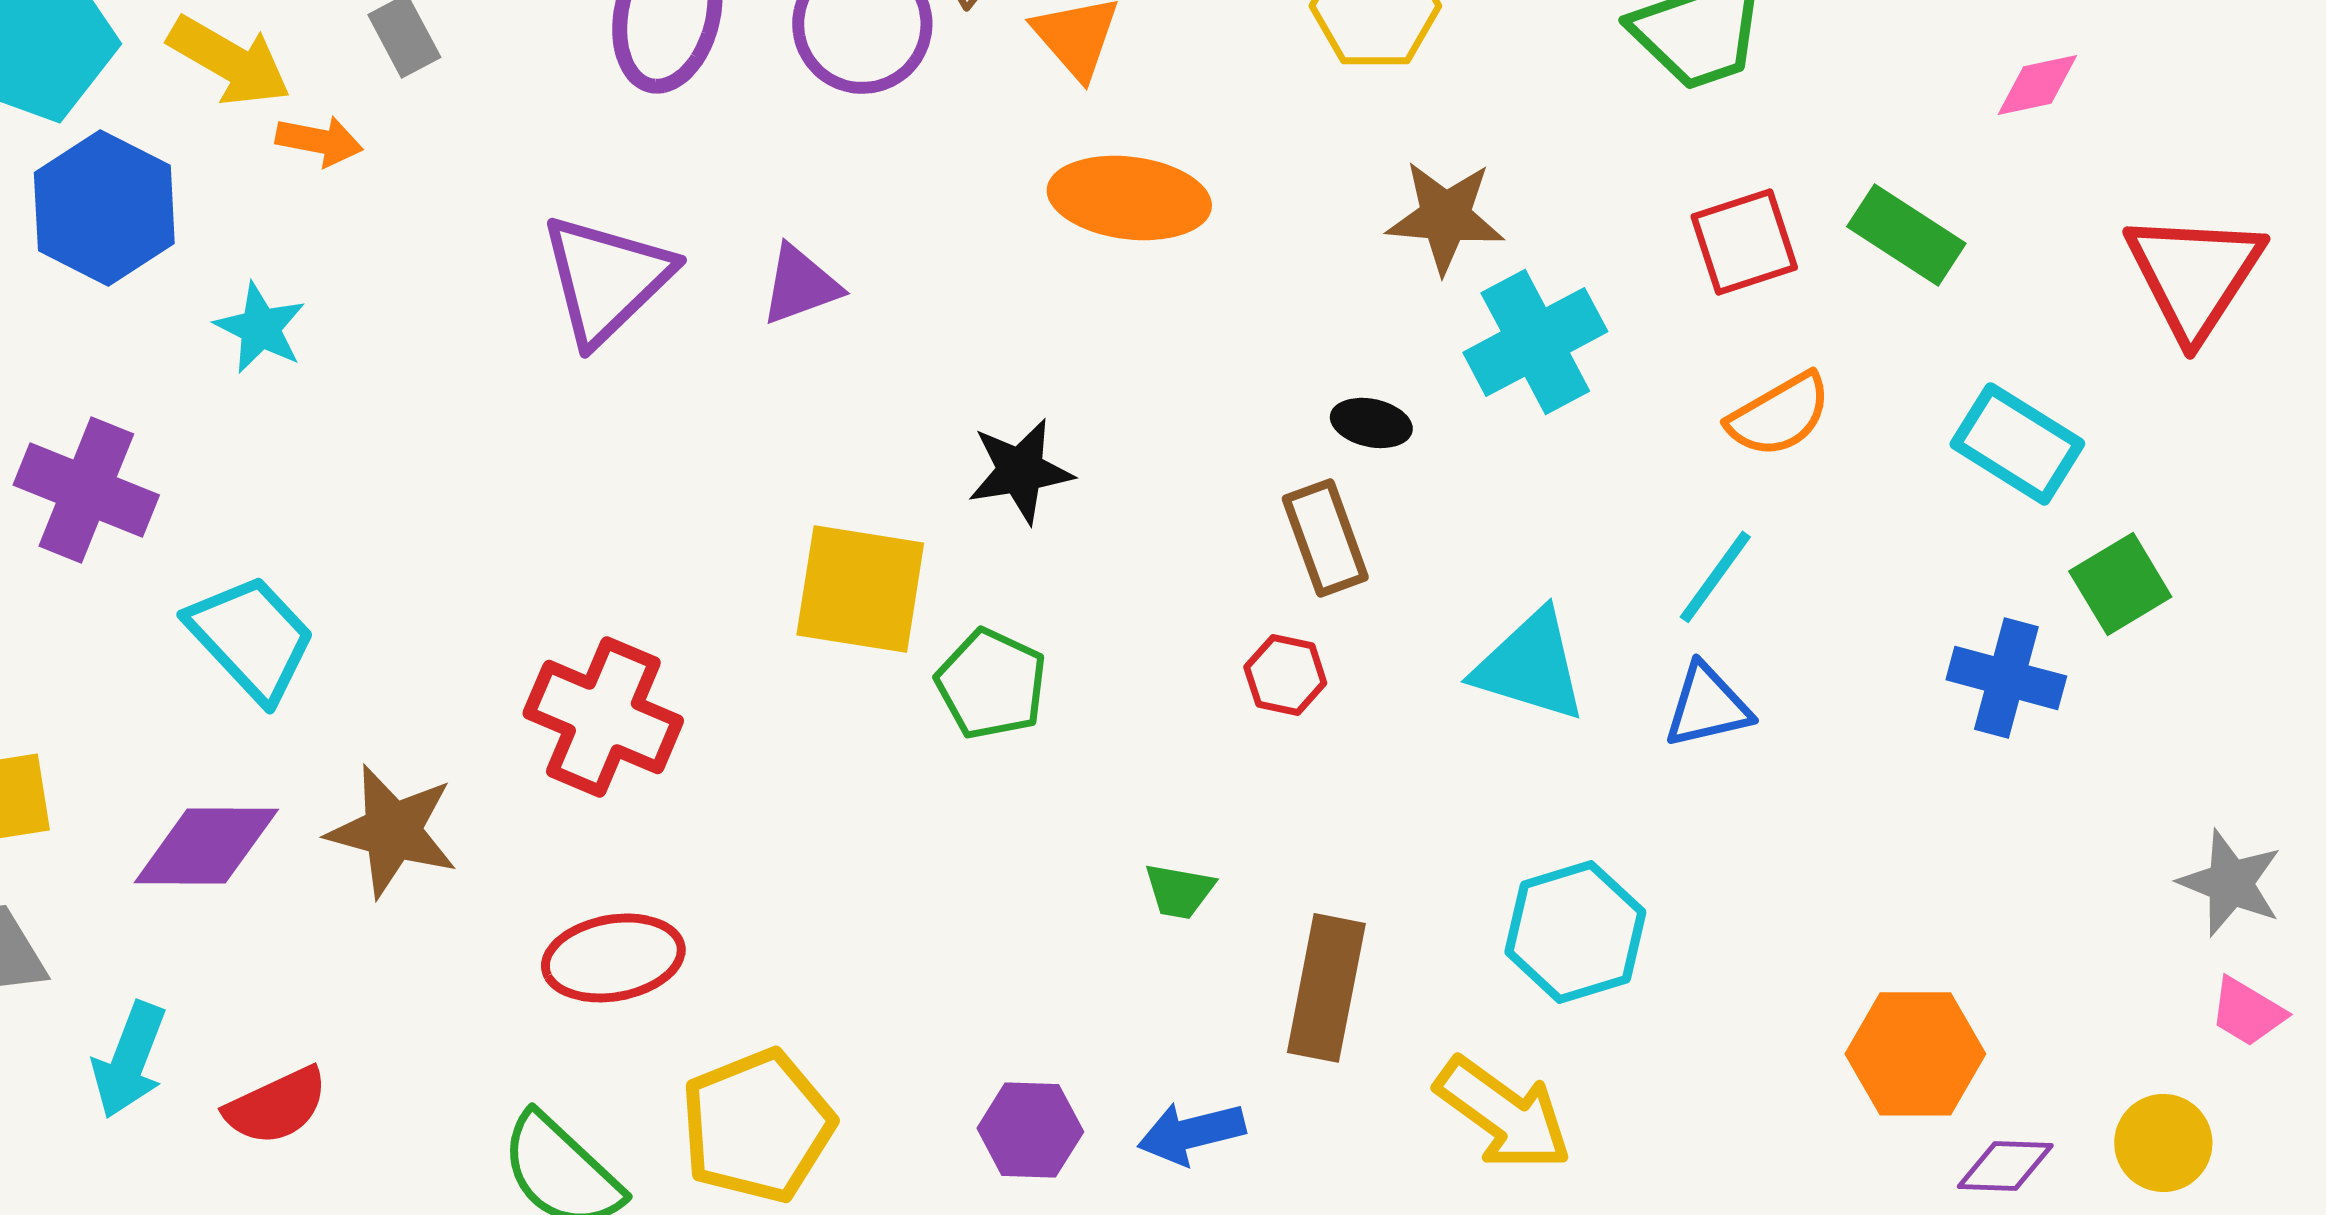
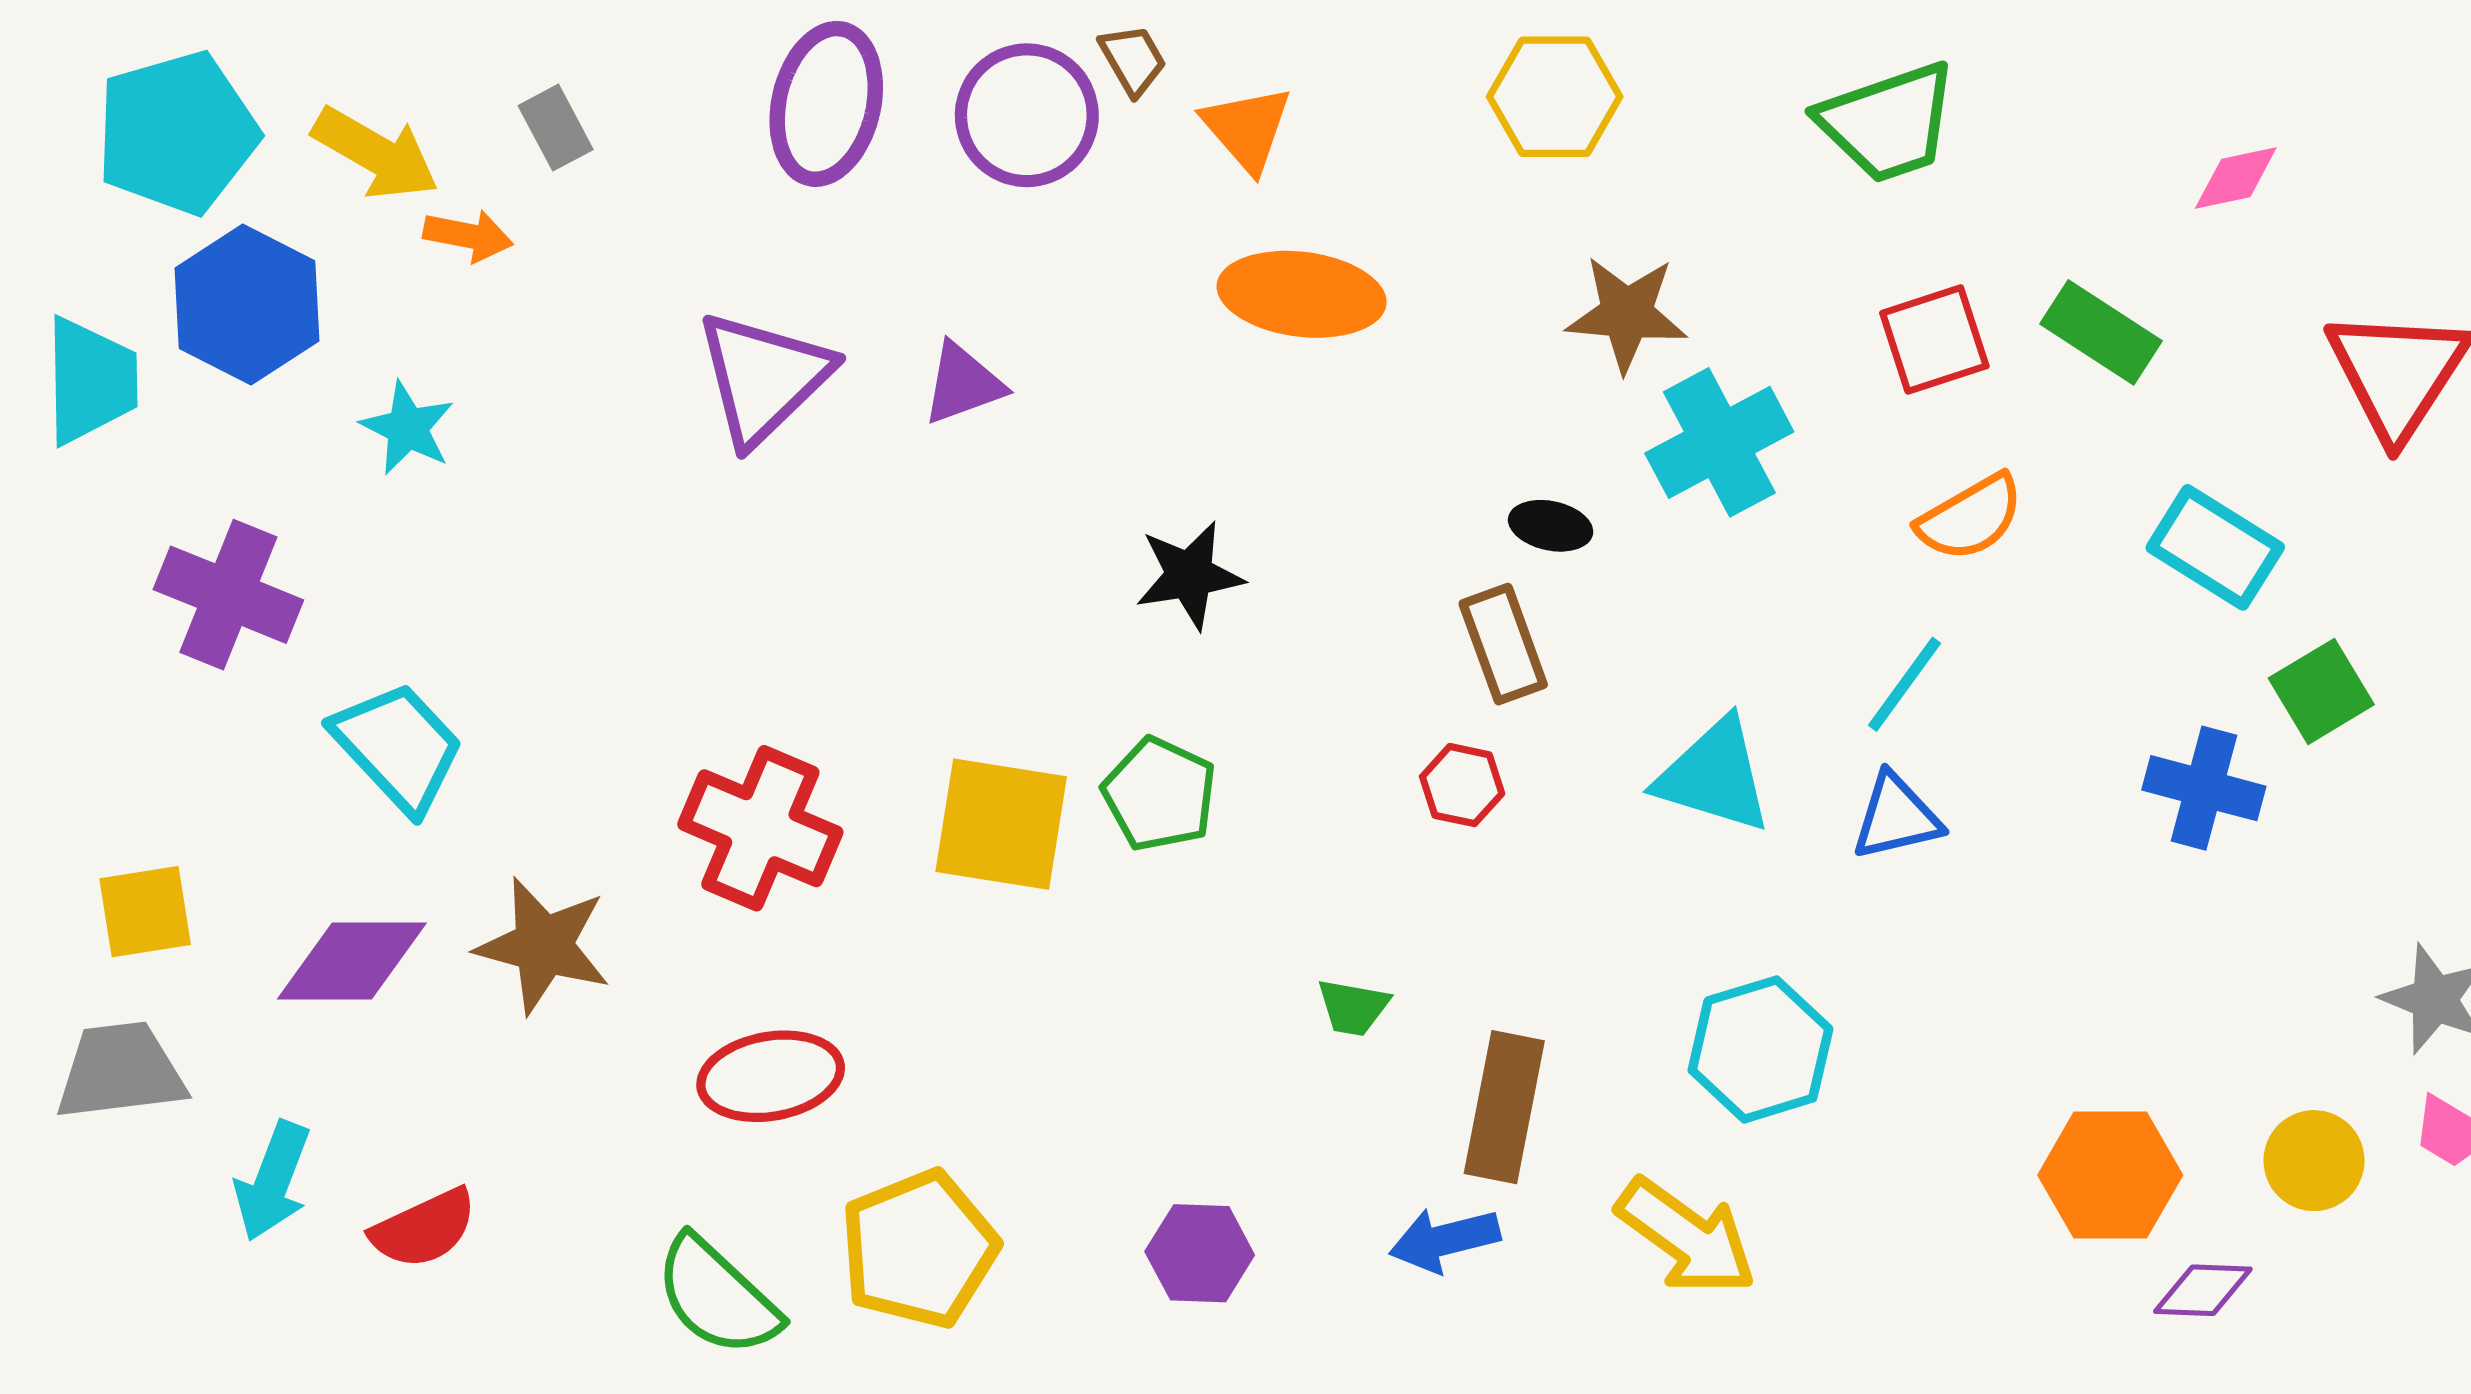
yellow square: (860, 589) -> (1001, 824), moved
blue arrow: (1191, 1133) -> (1445, 1240), moved
yellow circle: (2163, 1143) -> (2314, 1161), moved

